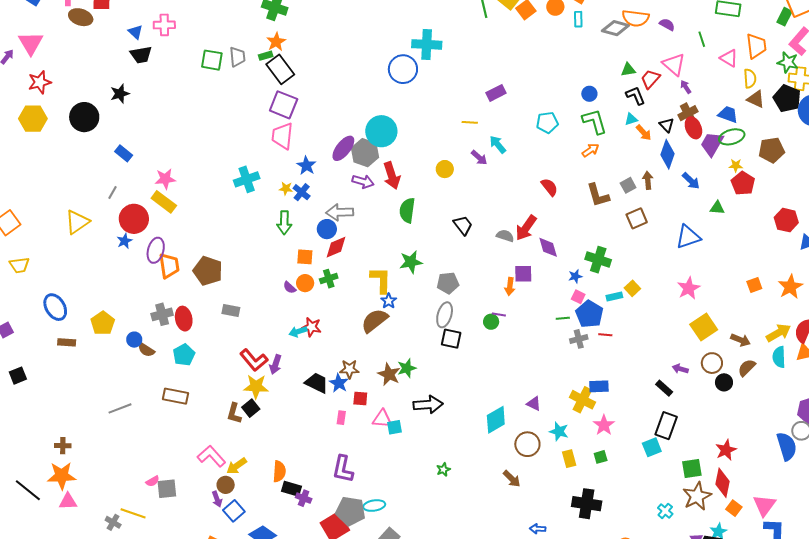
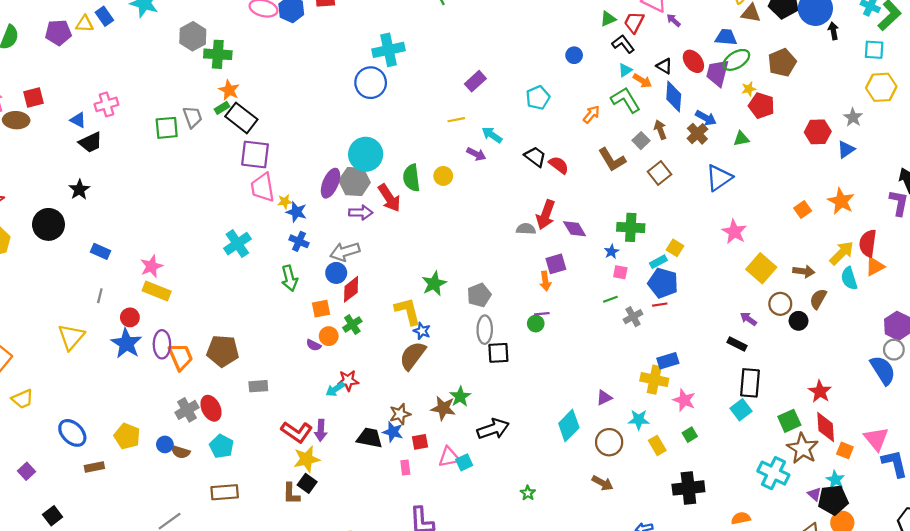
brown cross: (688, 113) -> (697, 134), moved
green L-shape: (595, 121) -> (626, 100), moved
yellow star: (286, 189) -> (285, 202), moved
green semicircle: (407, 210) -> (411, 178), moved
red circle: (134, 219) -> (130, 317), size x0.6
black trapezoid: (463, 225) -> (535, 157), moved
blue star: (124, 241) -> (126, 343), size x1.8
blue pentagon: (589, 314) -> (663, 283), moved
purple arrow: (680, 369) -> (748, 319), turned 35
purple triangle: (534, 404) -> (604, 398), turned -35
cyan cross: (665, 511) -> (773, 473), size x1.8

